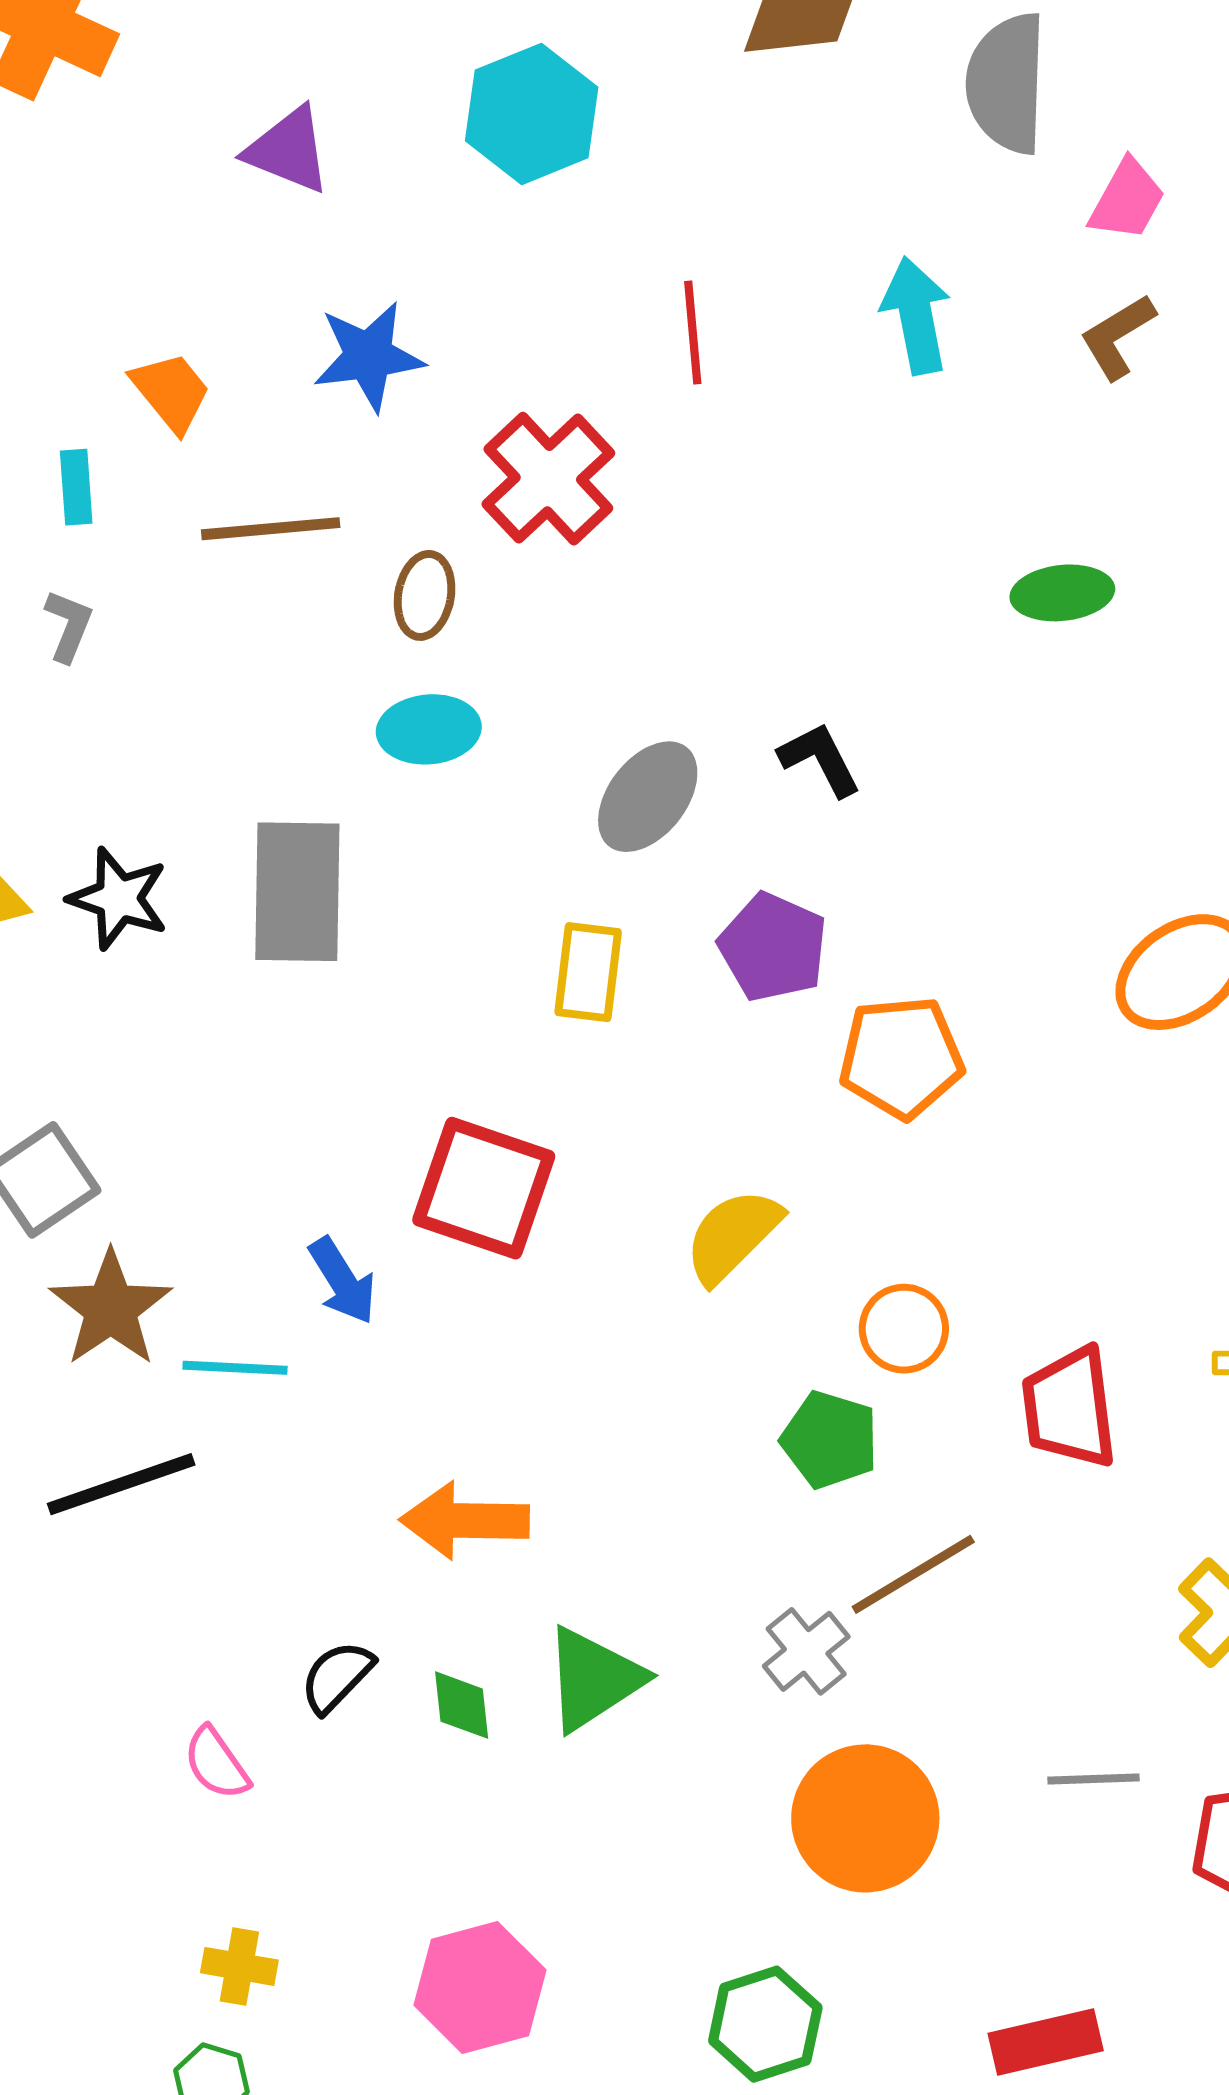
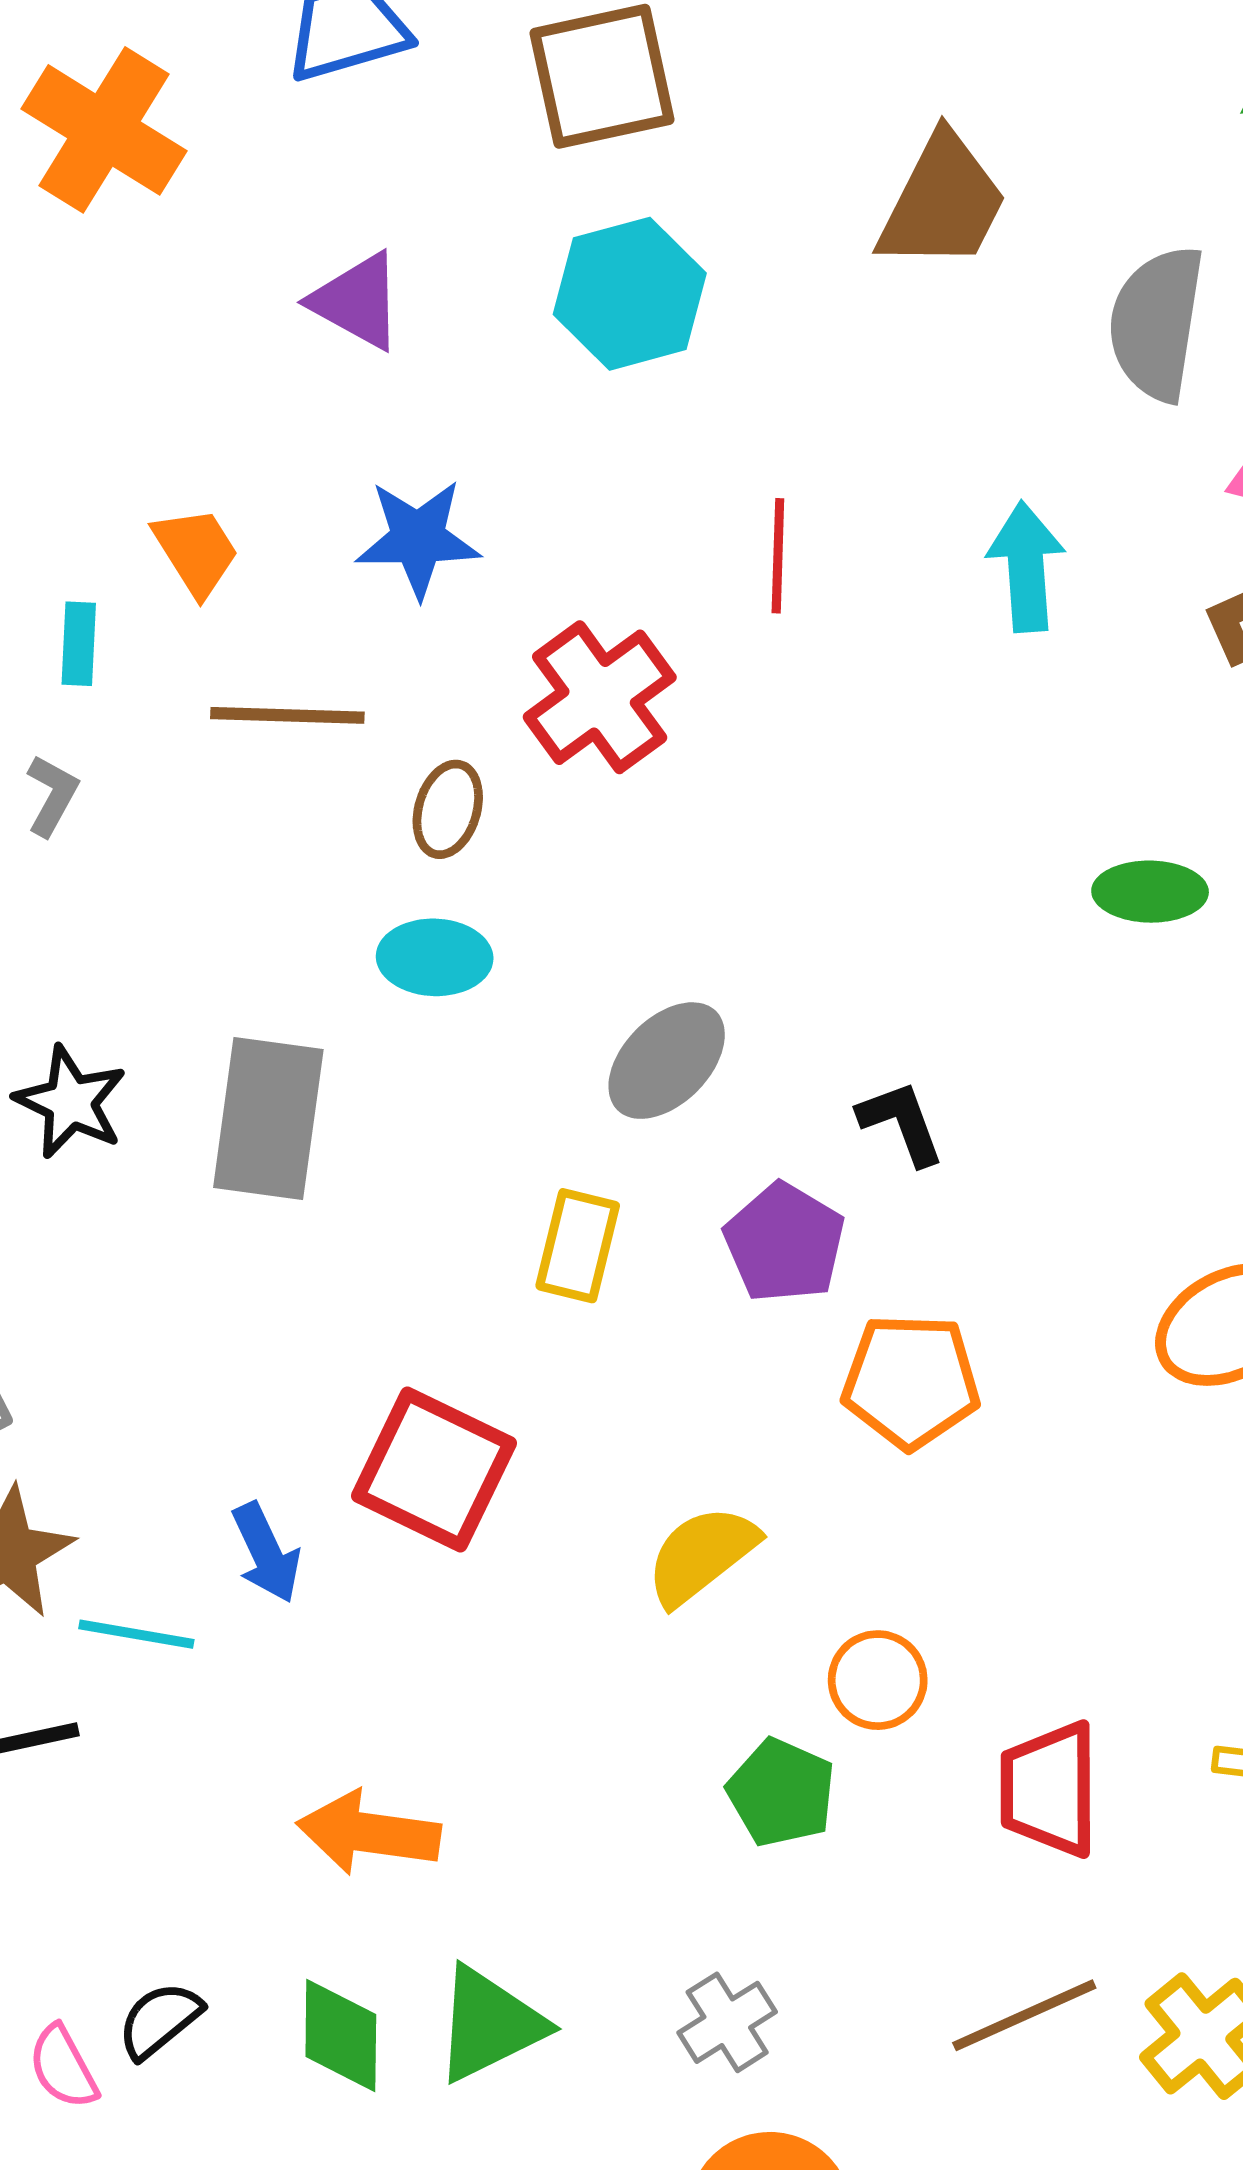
black L-shape: (820, 759) -> (901, 1123), moved
brown line: (913, 1574) -> (1024, 2015), moved
black semicircle: (337, 1677) -> (160, 2020), moved
green diamond: (462, 1705) -> (341, 2036), size x1.4

